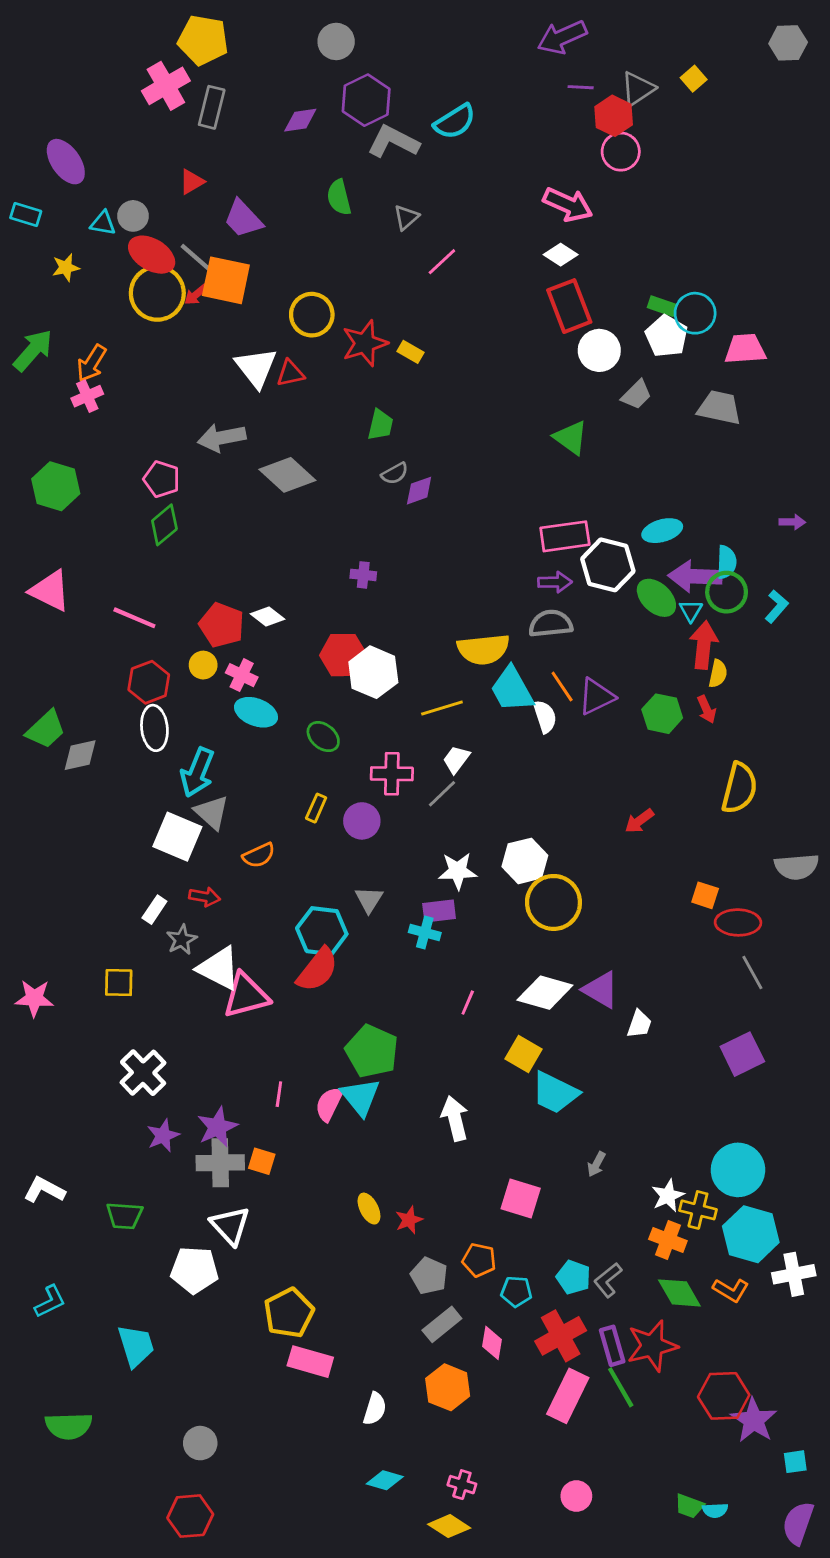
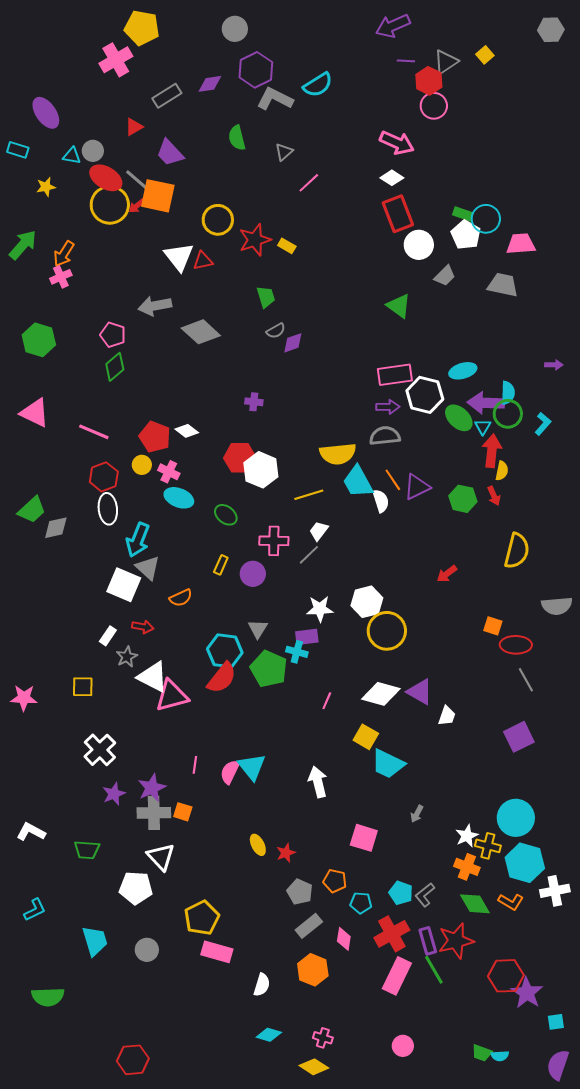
gray rectangle: (212, 107) -> (167, 96), moved, turned 44
green trapezoid: (380, 425) -> (266, 297), turned -30
green pentagon: (372, 1051) -> (269, 669), moved
gray circle: (200, 1443) -> (147, 950), moved

